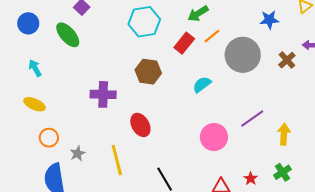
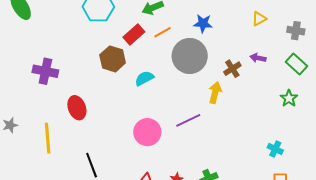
blue star: (269, 20) -> (203, 23), moved
brown hexagon: (148, 72) -> (113, 59), moved
yellow arrow: (284, 134) -> (215, 93), moved

